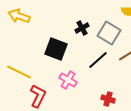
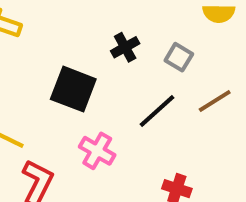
gray square: (109, 33) -> (179, 57), size x0.6

